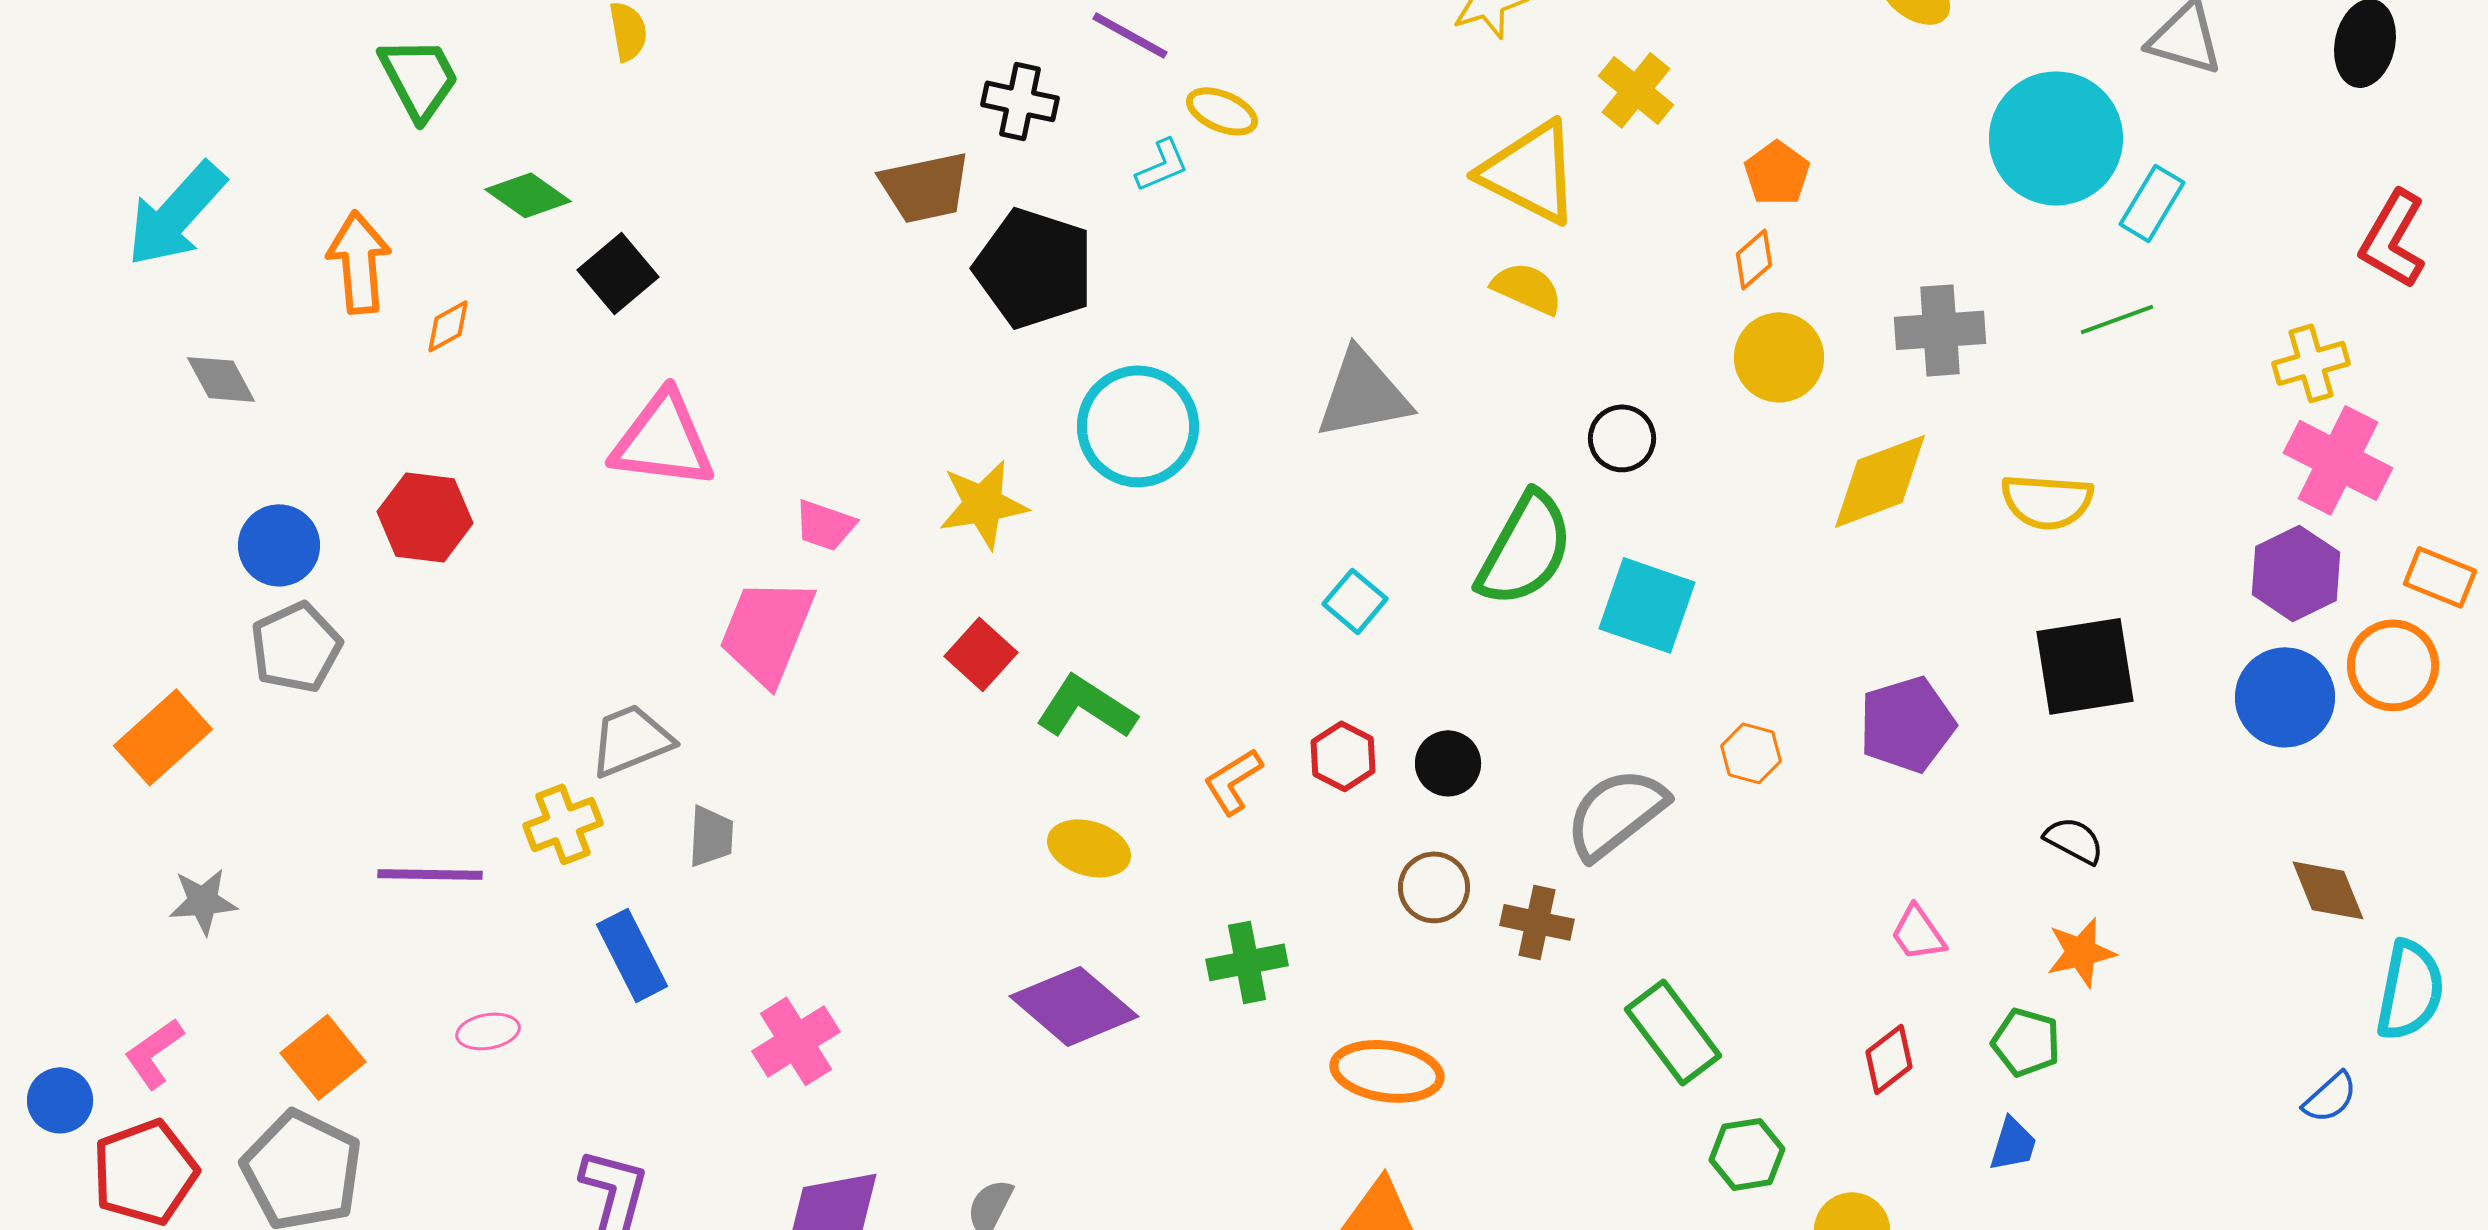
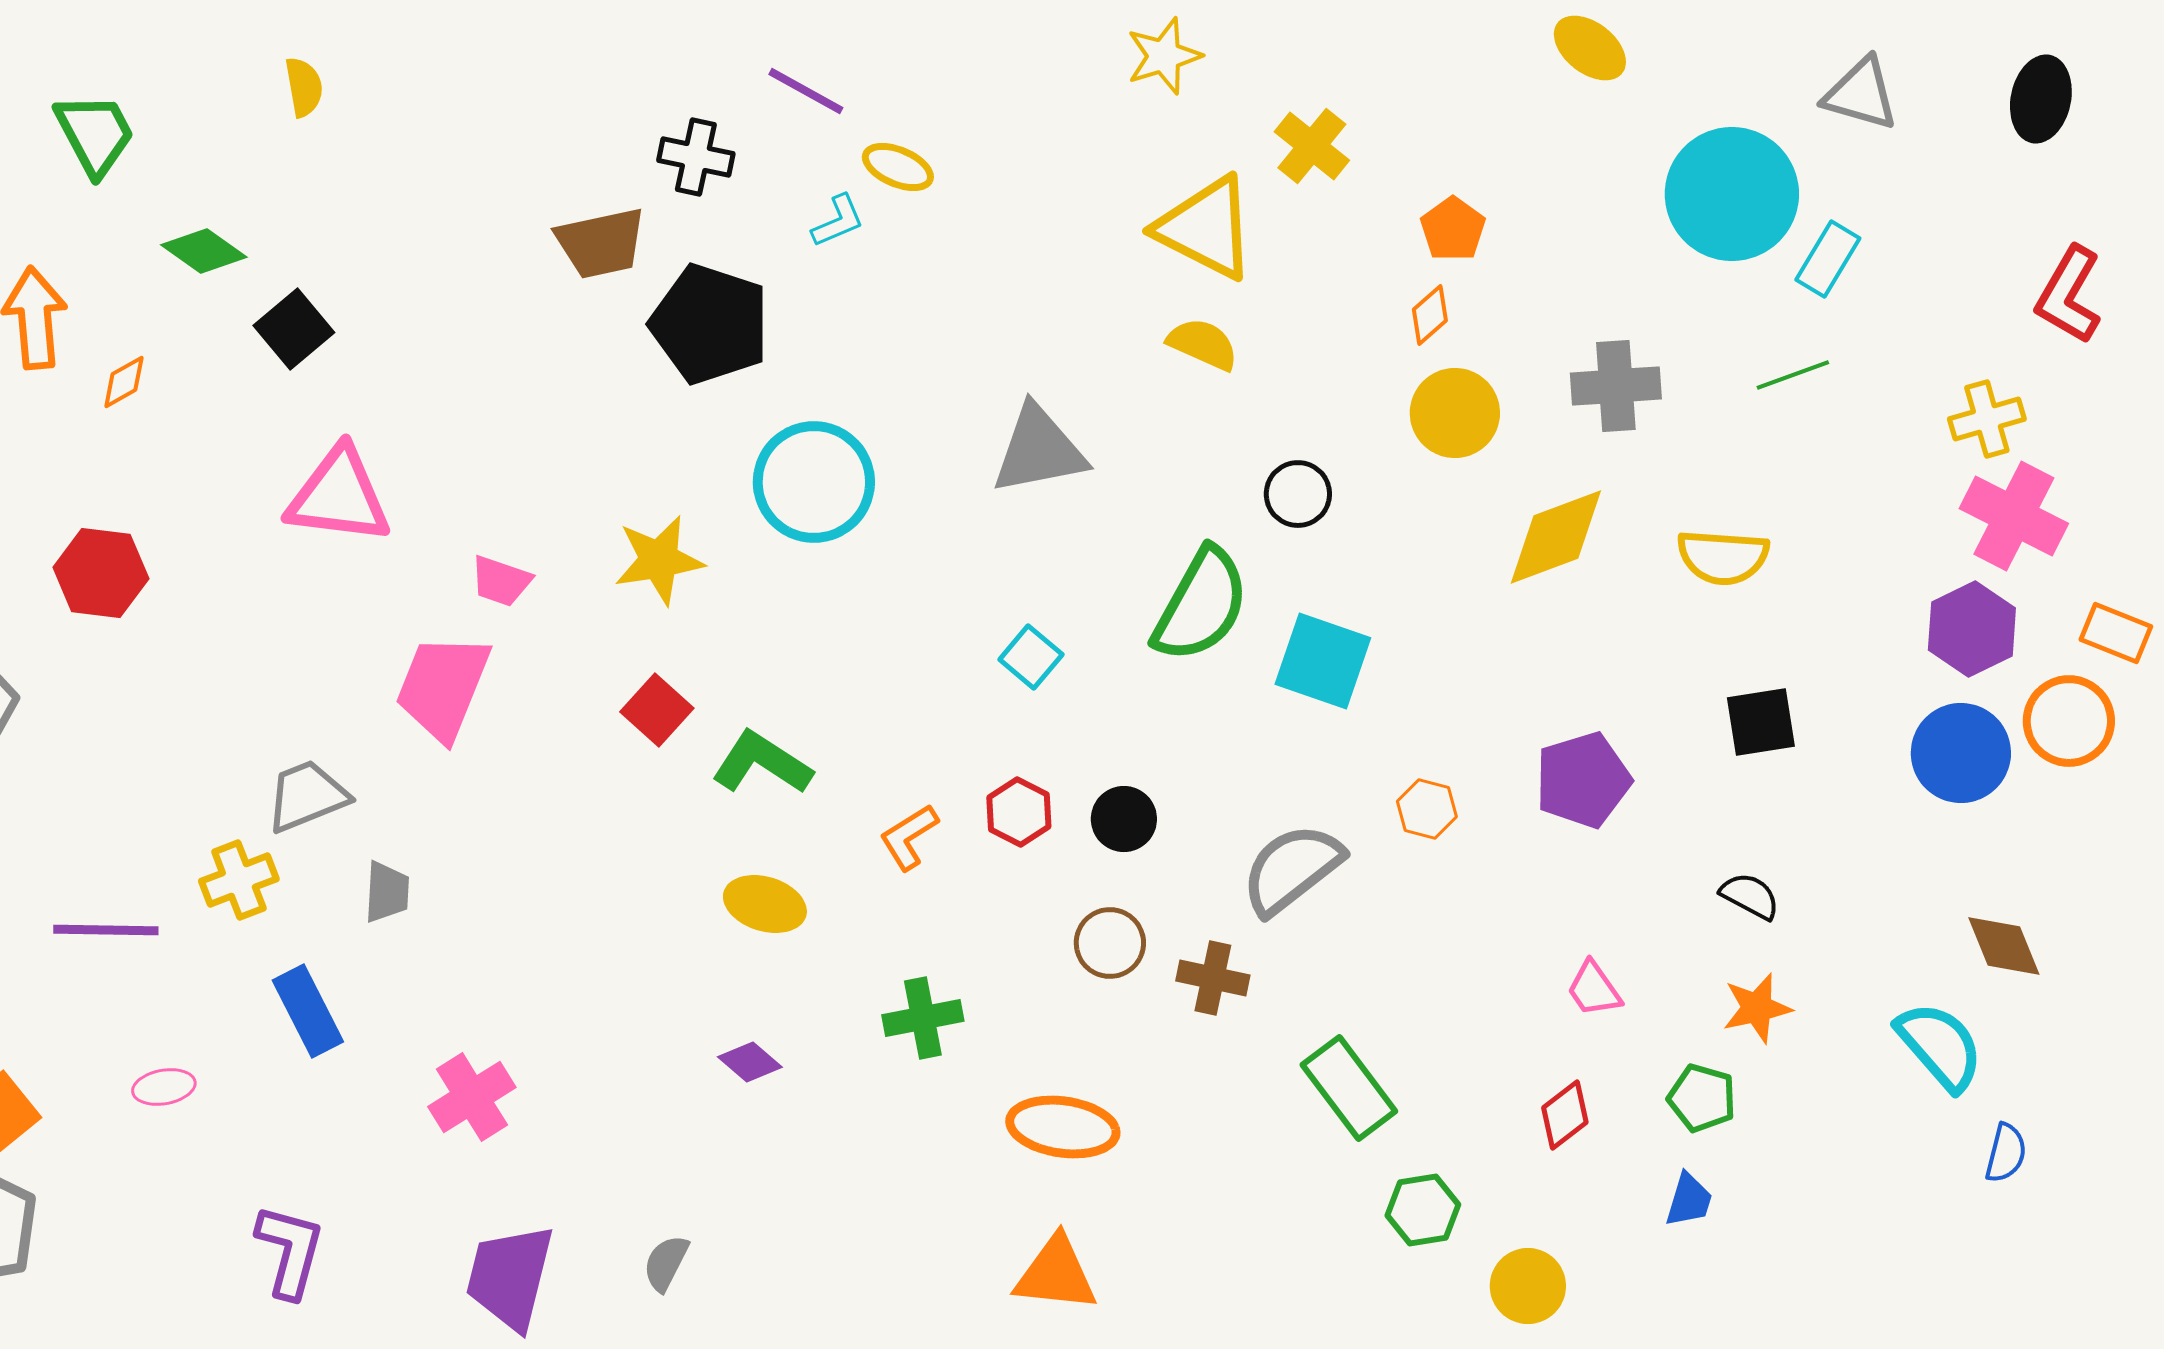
black square: (2085, 666) -> (1761, 722), size x0.7
cyan semicircle: (2410, 990) -> (1940, 1046), moved, turned -52
purple diamond: (1074, 1006) -> (750, 1062), size x0.5
blue semicircle: (2330, 1097) -> (2006, 1153), turned -34

